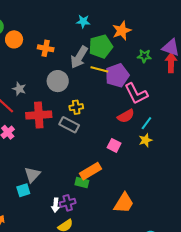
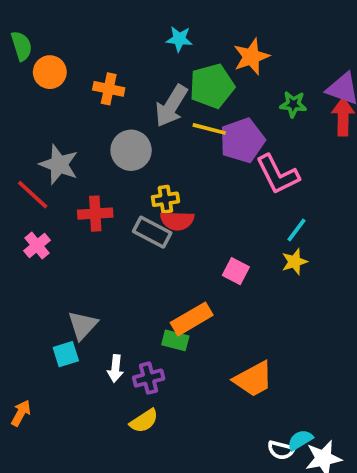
gray star: (19, 89) -> (59, 164), size x1.5
red cross: (39, 115) -> (95, 214), size x0.7
red semicircle: (126, 116) -> (177, 221), moved, turned 30
orange trapezoid: (124, 203) -> (253, 379), turned 30
white arrow: (56, 205) -> (115, 368), moved

